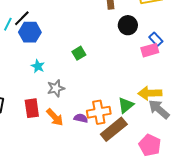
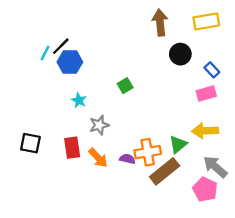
pink rectangle: (150, 50) -> (206, 94), moved
gray arrow: (159, 109) -> (215, 167), moved

